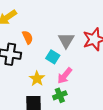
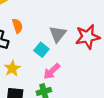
yellow star: (37, 79) -> (12, 68), moved

